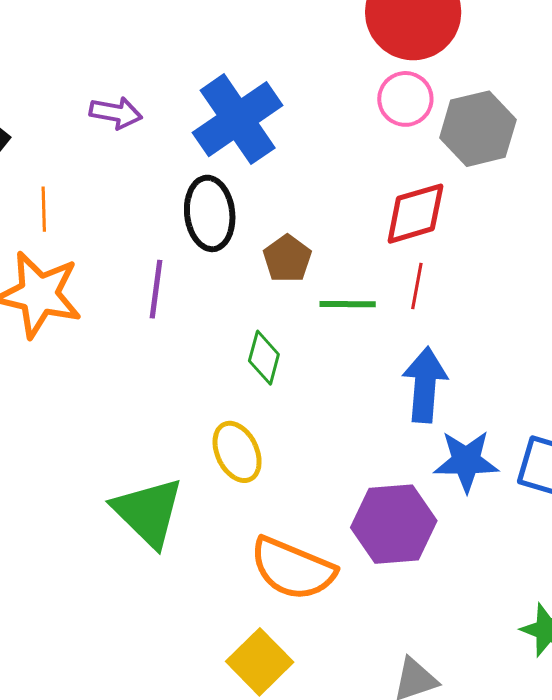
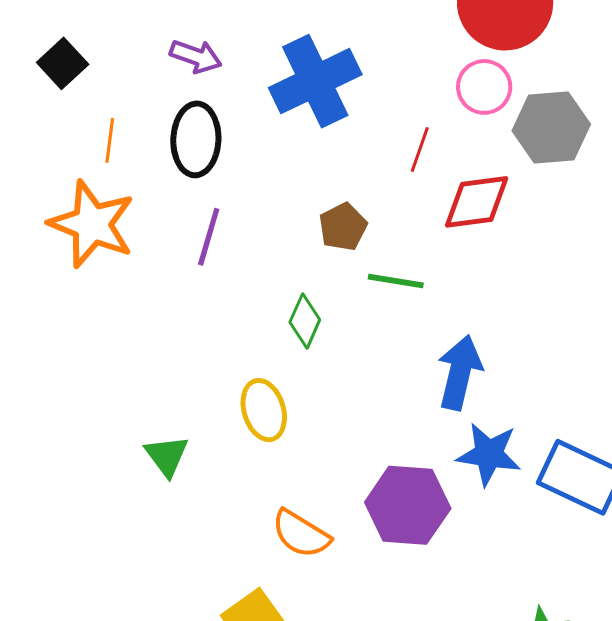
black ellipse: (210, 213) -> (196, 139), moved
red line: (417, 286) -> (420, 150), moved
green triangle: (148, 512) -> (167, 456), size x0.6
orange semicircle: (293, 569) -> (301, 534), size x0.7

